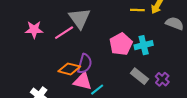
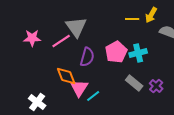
purple semicircle: (85, 64) -> (87, 57), moved
orange diamond: (69, 69) -> (66, 76), turned 55
pink triangle: (83, 81) -> (79, 88), turned 48

